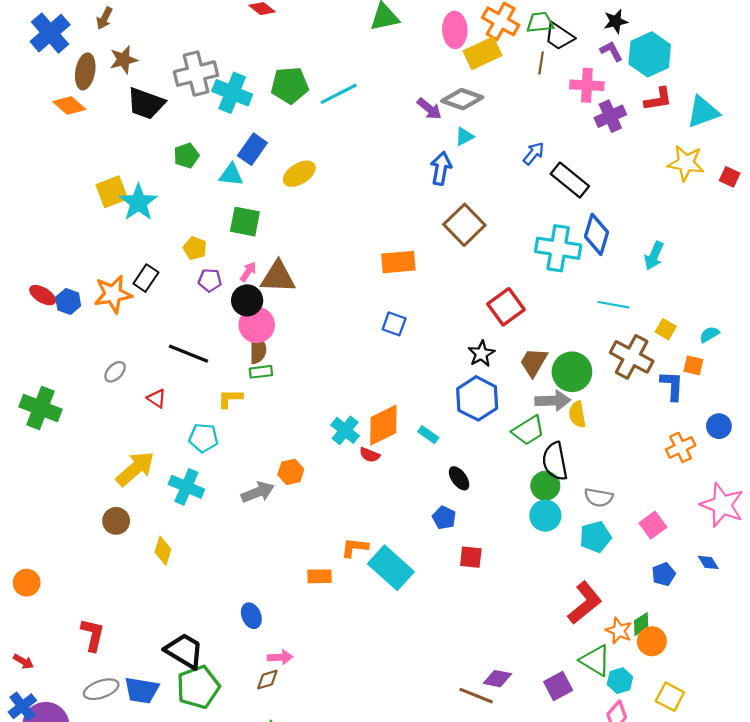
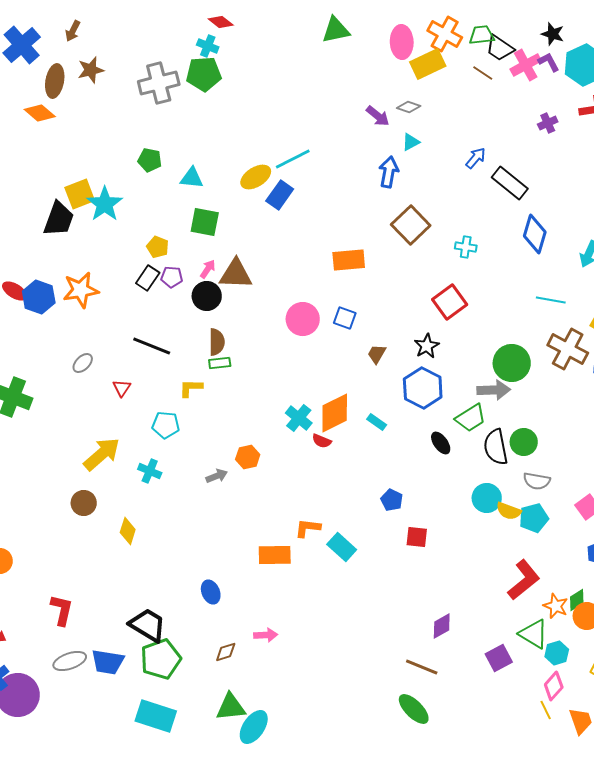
black star: (616, 21) -> (553, 34), turned 30
brown line: (541, 63) -> (483, 73), turned -65
green pentagon: (290, 85) -> (204, 74), moved
pink cross: (587, 85) -> (526, 65), moved, turned -32
cyan cross: (232, 93) -> (208, 46), moved, size x0.6
cyan line: (339, 94) -> (293, 159), moved
gray diamond: (462, 99) -> (409, 107), size x0.6
black trapezoid: (146, 103) -> (59, 219), moved, turned -90
purple cross: (610, 116) -> (548, 123), size x0.7
blue rectangle: (252, 149) -> (280, 195), moved
green pentagon: (186, 156) -> (150, 160), turned 30
cyan cross: (558, 248) -> (466, 247), moved, size x0.5
black rectangle: (146, 278) -> (148, 278), moved
blue hexagon: (68, 301) -> (39, 297), size x1.4
pink circle: (257, 325) -> (303, 319), moved
brown trapezoid: (534, 362) -> (377, 354), moved, size x0.7
red triangle: (157, 398) -> (122, 388), turned 30
yellow semicircle: (577, 414) -> (509, 511), moved, turned -60
black ellipse: (459, 478) -> (441, 443), moved
green circle: (545, 486) -> (524, 442), moved
cyan cross: (186, 487) -> (150, 471), size x0.7
gray arrow: (258, 492) -> (217, 476), size x0.7
cyan rectangle: (391, 568) -> (342, 547), size x0.7
orange rectangle: (320, 576) -> (275, 555), size x1.4
pink arrow: (280, 657) -> (266, 635), moved
purple diamond: (497, 679) -> (442, 626), moved, turned -40

